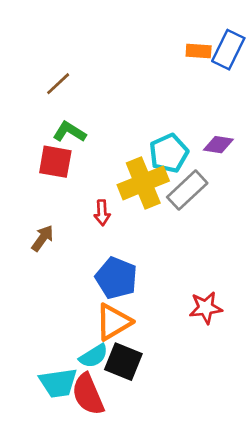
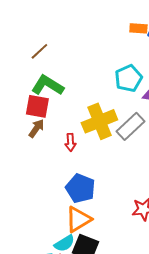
green L-shape: (69, 132) -> (47, 85), size x1.4
cyan pentagon: (169, 153) -> (128, 78), moved
brown arrow: (43, 238) -> (36, 128), moved

